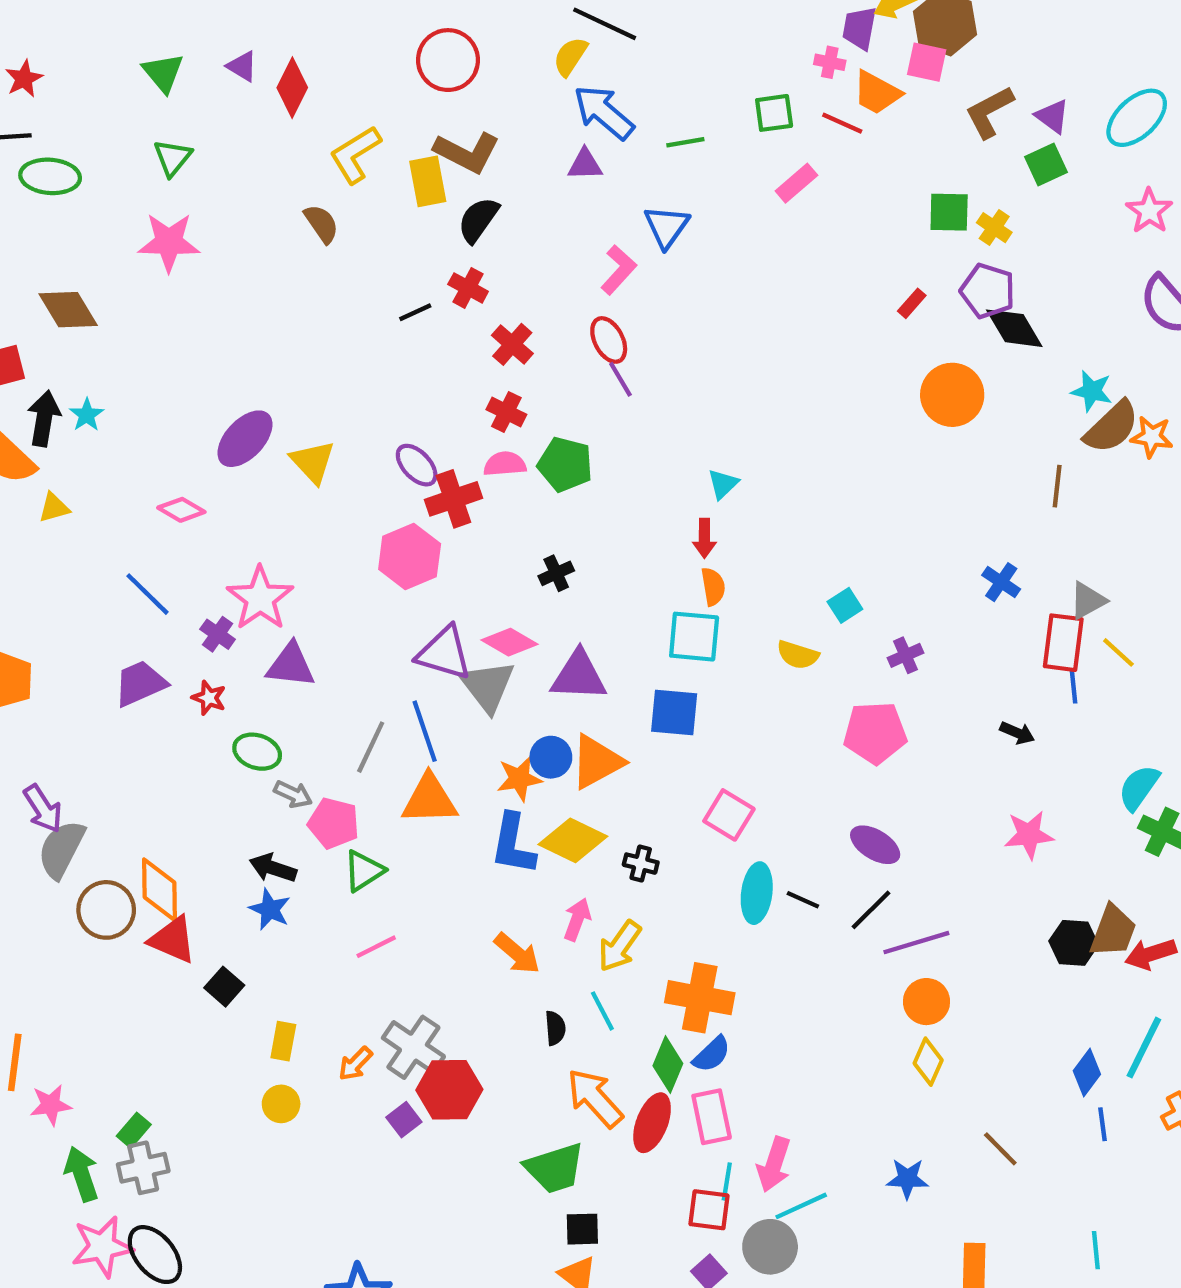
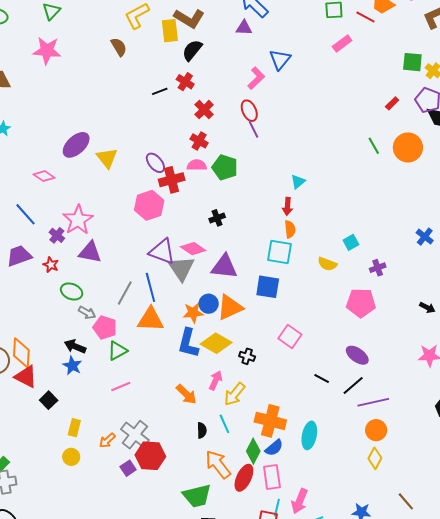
green line: (685, 142) -> (374, 146), moved, turned 66
cyan ellipse: (757, 893) -> (309, 435), moved

